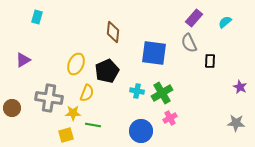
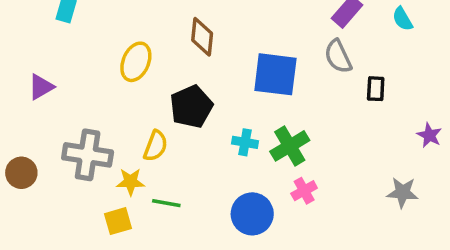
cyan semicircle: (225, 22) -> (402, 19), turned -80
yellow ellipse: (76, 64) -> (136, 62), moved
gray star: (236, 123) -> (402, 192), moved

